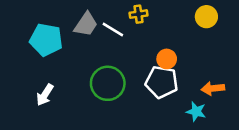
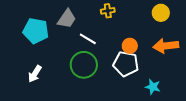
white line: (113, 29) -> (88, 39), moved
orange arrow: (213, 88) -> (166, 46), moved, size x1.4

